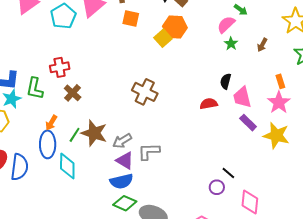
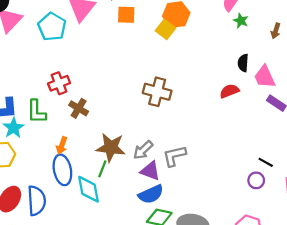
brown arrow: (262, 45) -> (276, 31), moved
green line: (75, 135) -> (102, 169), moved

